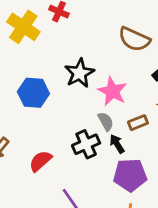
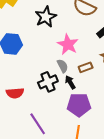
black star: (79, 73) -> (46, 17), moved
red semicircle: (40, 161) -> (15, 93), turned -144

